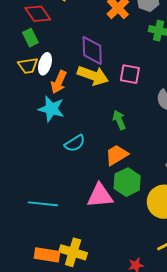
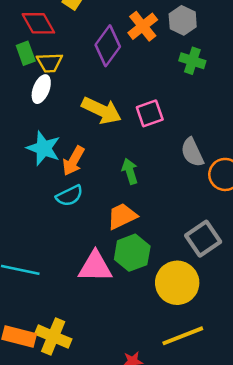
purple diamond: (92, 51) -> (108, 46), moved, turned 32
yellow trapezoid: (28, 66) -> (50, 63), moved
pink square: (130, 74) -> (150, 113), turned -35
orange arrow: (59, 82) -> (73, 161), moved

